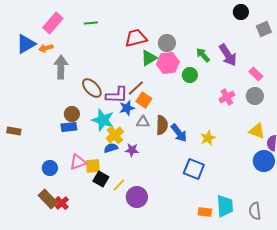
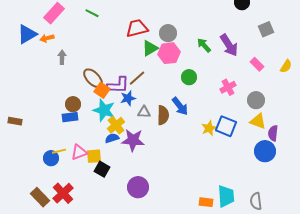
green line: (91, 23) -> (92, 13), turned 32
gray square: (264, 29) -> (266, 29), moved
gray arrow: (61, 67) -> (62, 57), size x0.6
green circle: (190, 75) -> (189, 77), moved
gray circle: (255, 96) -> (256, 100), moved
orange square: (144, 100) -> (102, 90), moved
blue arrow: (179, 133) -> (180, 106), moved
purple star: (132, 150) -> (133, 140), size x1.6
blue square: (194, 169) -> (226, 126), moved
yellow line: (119, 185) -> (59, 151), moved, turned 32
brown rectangle: (48, 199) -> (40, 197), moved
red cross: (62, 203) -> (63, 193), size x1.5

